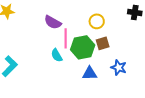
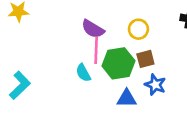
purple semicircle: (53, 22) -> (93, 29), moved
blue star: (119, 67) -> (155, 85), moved

